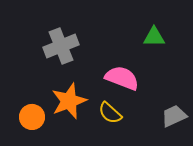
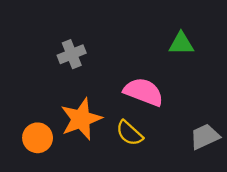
gray cross: (61, 46) -> (72, 54), size x0.7

